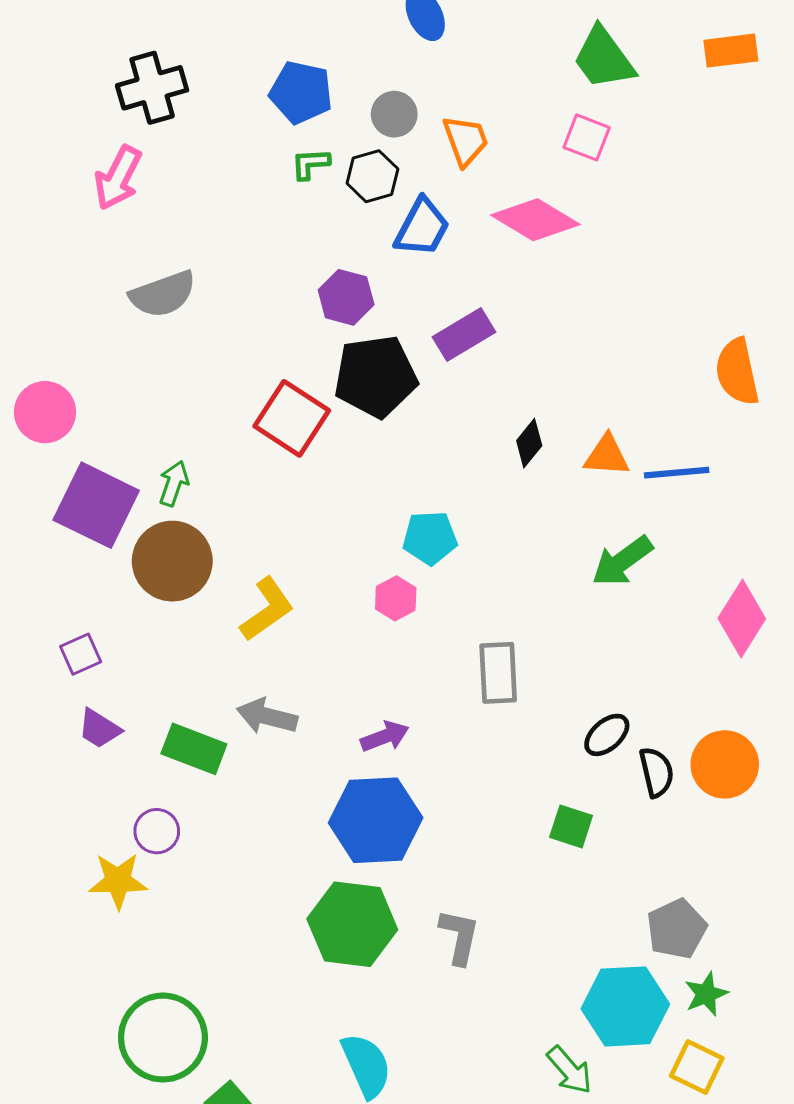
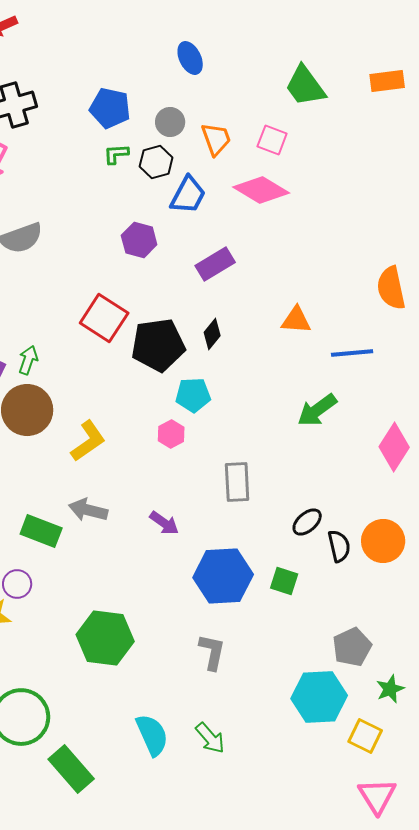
pink square: (587, 137) -> (272, 140), moved
black pentagon: (376, 376) -> (158, 345), moved
black diamond: (529, 443) -> (212, 334), moved
orange triangle: (607, 456) -> (296, 320), moved
purple arrow: (385, 736) -> (164, 523), turned 56
blue hexagon: (376, 820) -> (223, 576), moved
green hexagon: (352, 924) -> (105, 638), moved
green star: (706, 994) -> (390, 689), moved
green arrow: (570, 1070) -> (210, 738), moved

